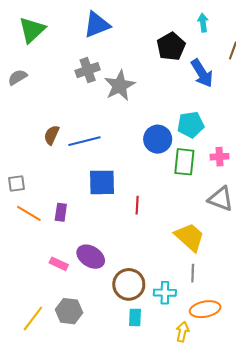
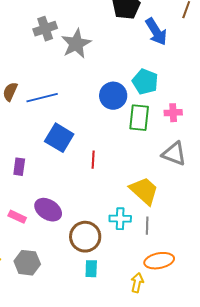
cyan pentagon: (191, 125) -> (145, 82), turned 30
blue square: (102, 182) -> (59, 138), turned 32
cyan cross: (165, 293) -> (120, 219), moved

